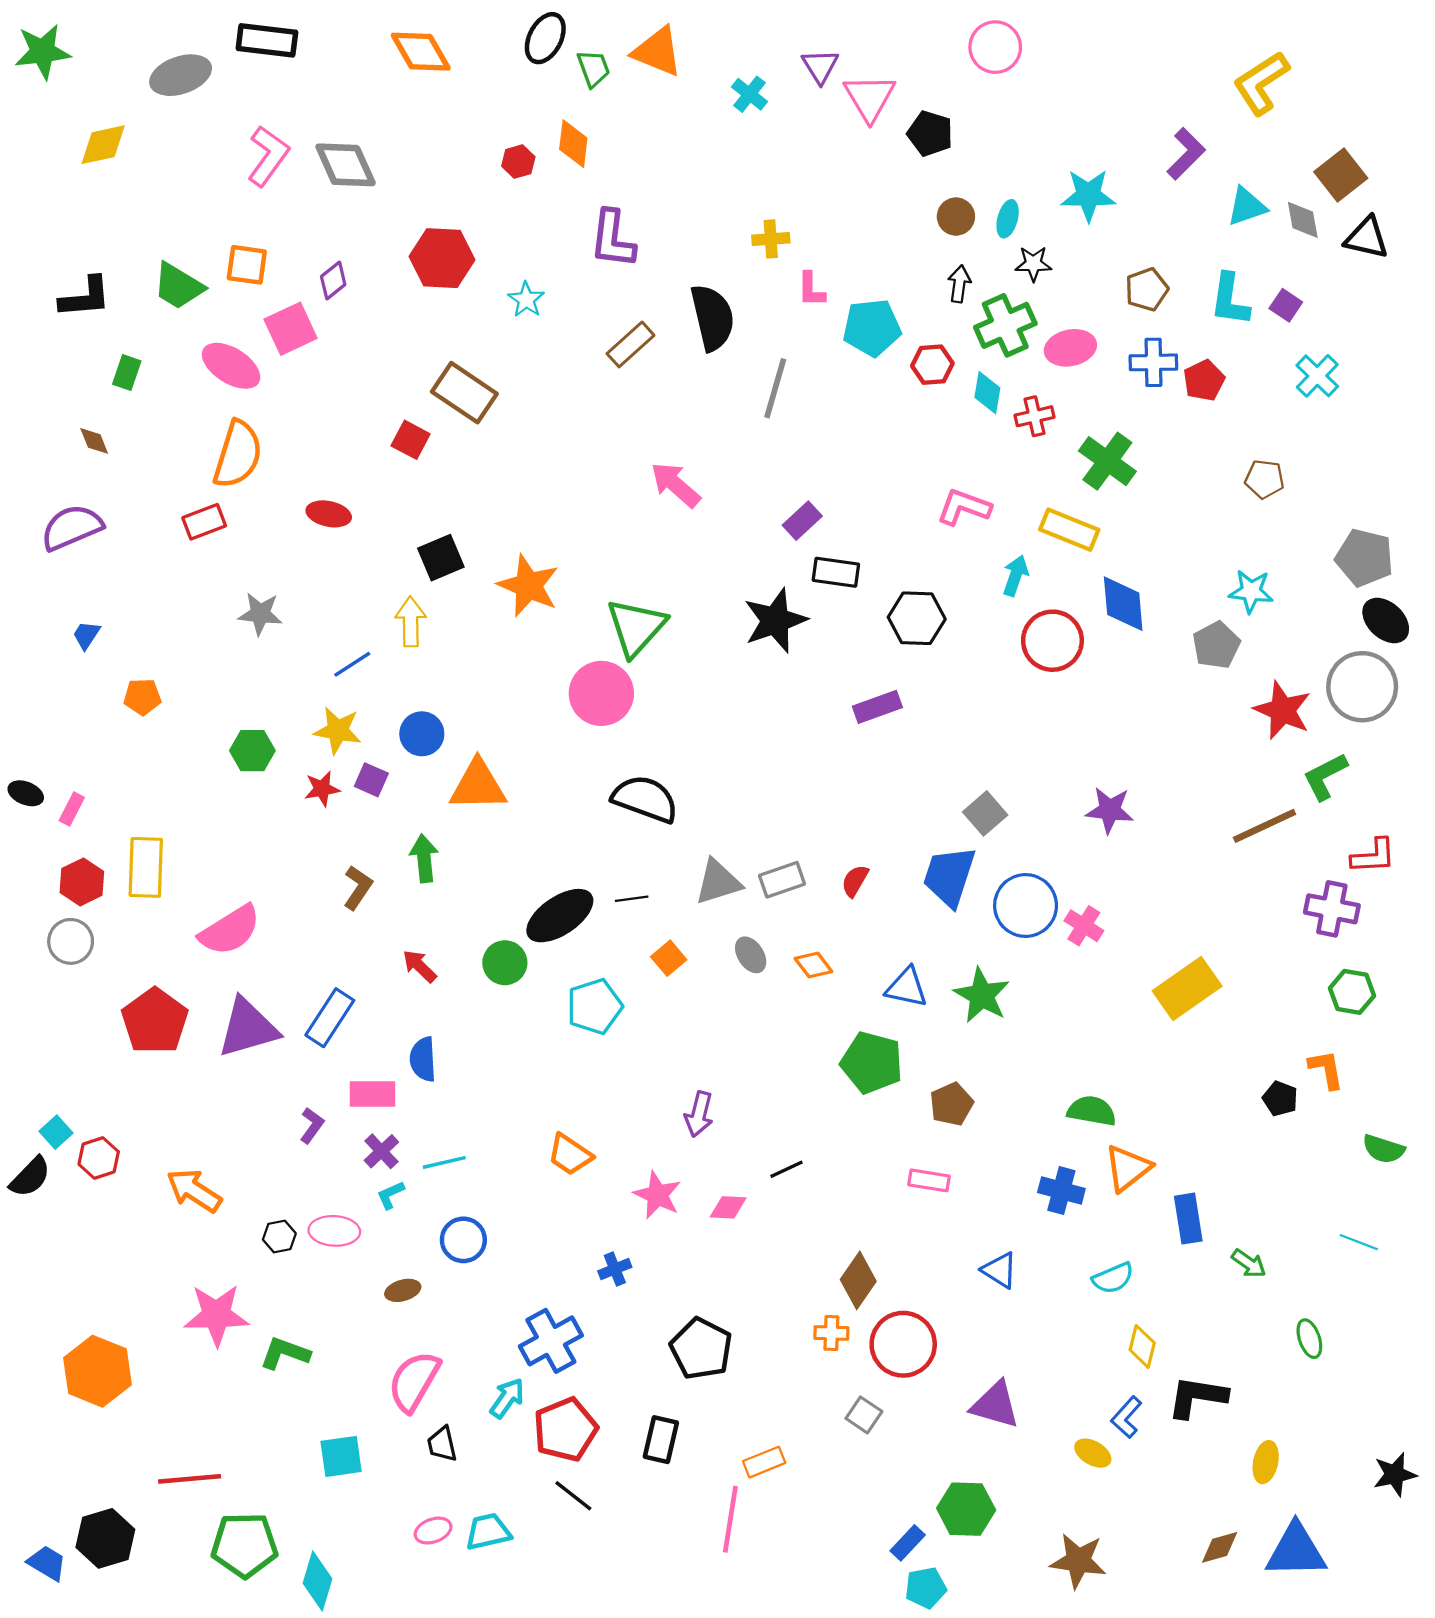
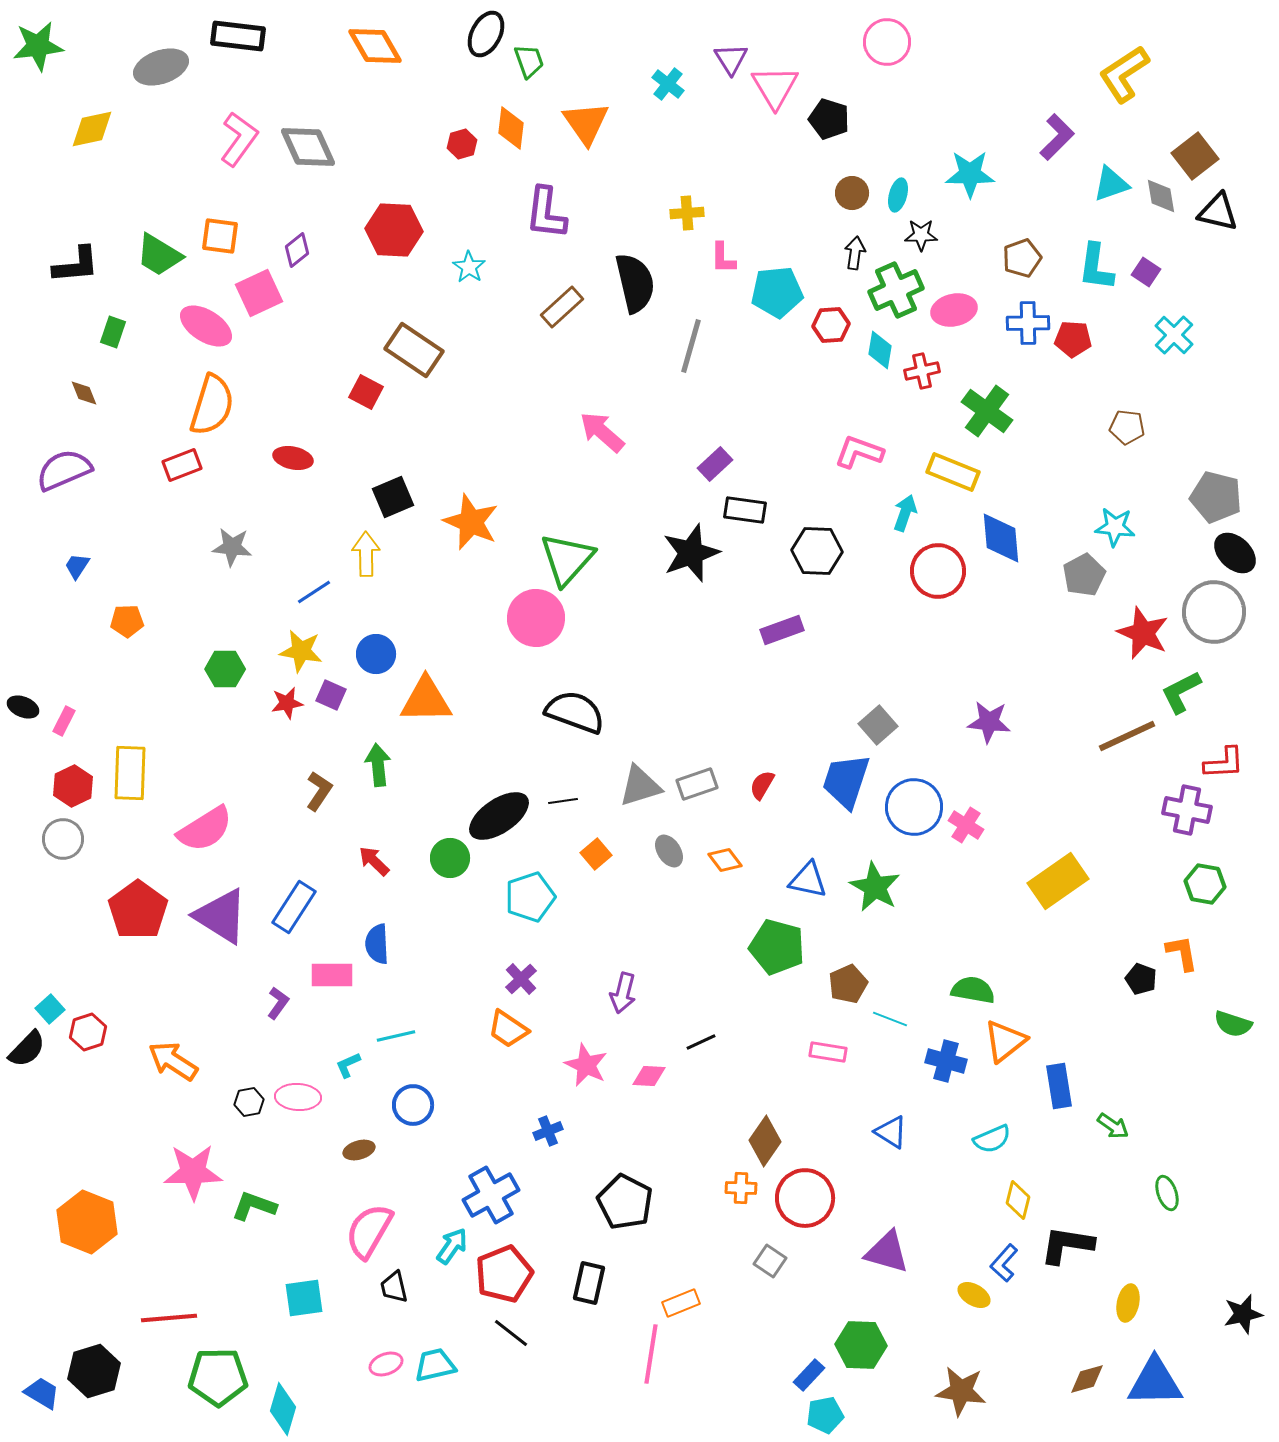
orange triangle: (657, 52) -> (586, 123), moved, turned 33
red pentagon: (1204, 380) -> (1073, 339), turned 30
purple triangle: (248, 1028) -> (221, 916), turned 48
purple cross: (381, 1151) -> (521, 979), moved
cyan line: (1359, 1242) -> (890, 1019), moved

